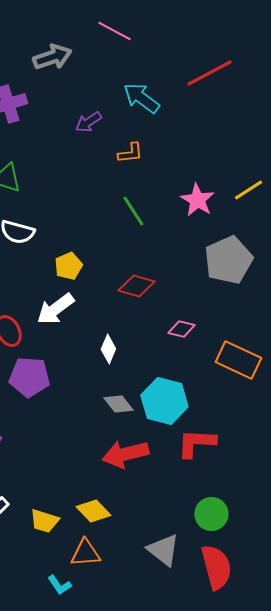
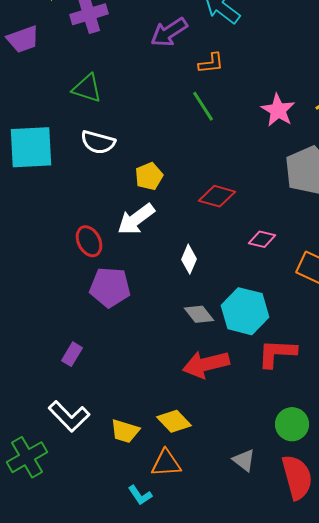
purple arrow: (88, 122) -> (169, 32), size x1.4
green line: (133, 211) -> (203, 106), moved
gray triangle: (163, 550) -> (244, 460), size x0.7

